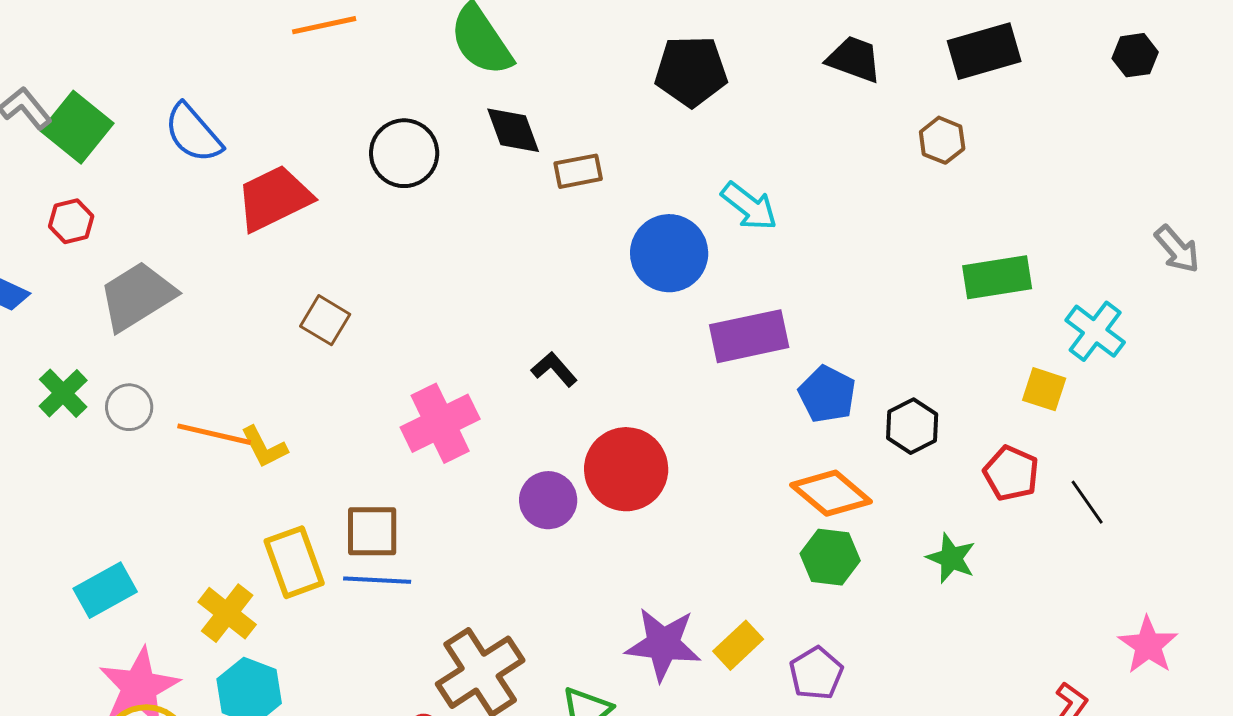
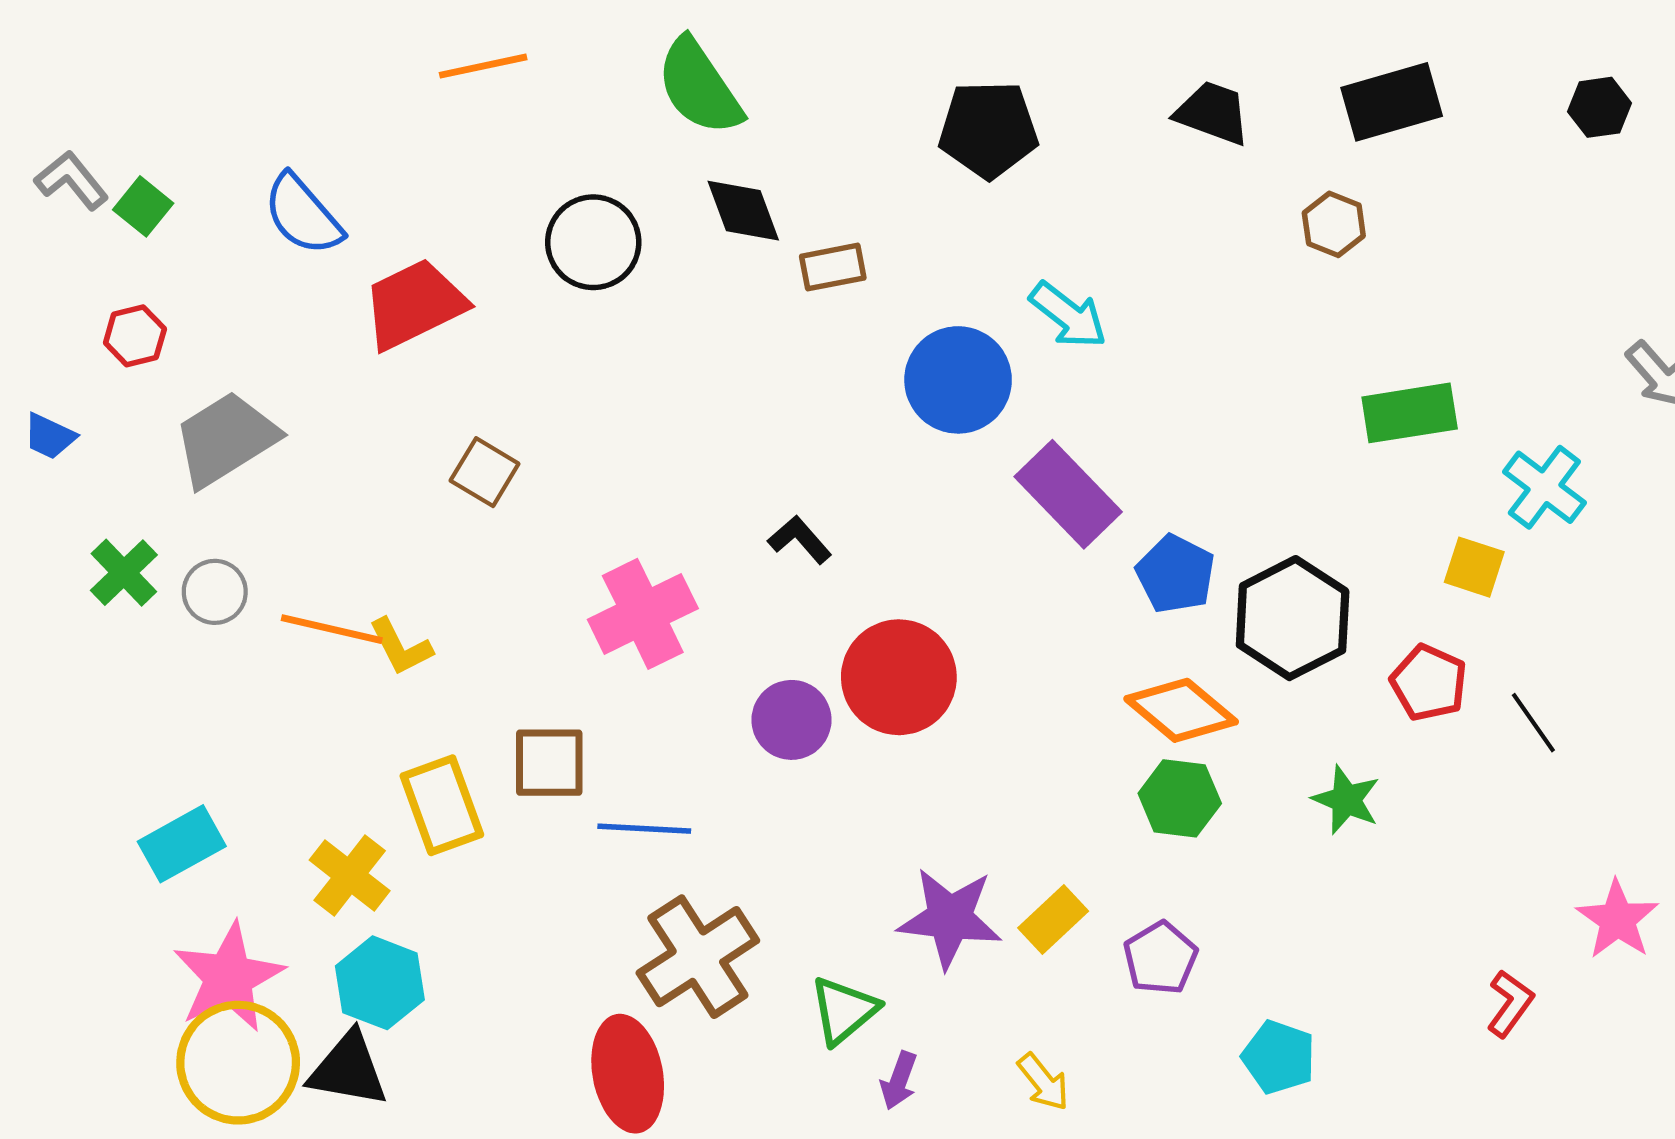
green square: (77, 127) -> (143, 206), size x0.6
purple rectangle: (749, 336) -> (1068, 494), turned 58
black hexagon: (912, 426) -> (1293, 618), size x1.6
blue line: (377, 580) -> (644, 829), moved

